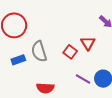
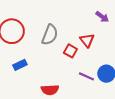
gray semicircle: (39, 51) -> (50, 35), moved, turned -135

